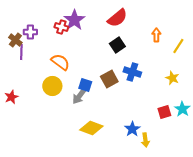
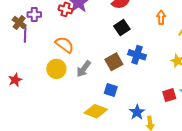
blue square: (85, 85) -> (111, 90), moved
gray arrow: (79, 96) -> (84, 69), moved

